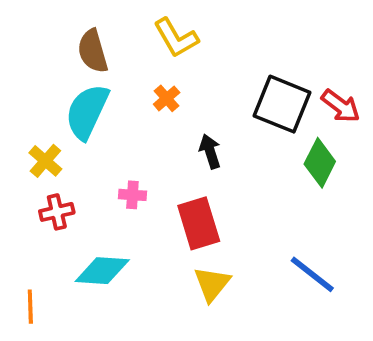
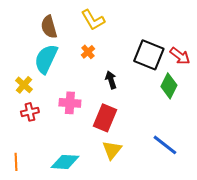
pink cross: (132, 195) -> (70, 103), size x1.5
red rectangle: (199, 223) -> (105, 118), turned 40
cyan diamond: (102, 271) -> (65, 162), moved

